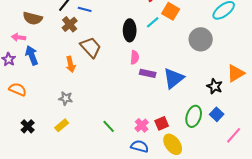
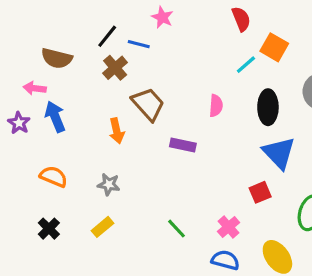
black ellipse: (130, 30) -> (268, 107), moved
pink semicircle: (135, 57) -> (216, 106), moved
purple rectangle: (148, 73) -> (183, 145), moved
blue triangle: (174, 78) -> (279, 153), turned -35
orange semicircle: (18, 89) -> (54, 177), moved
red square: (162, 123) -> (260, 192), moved

